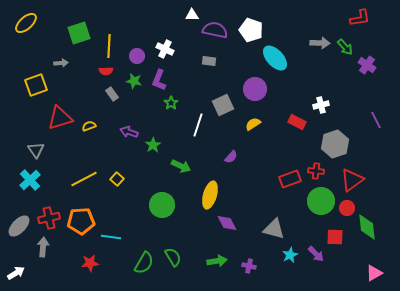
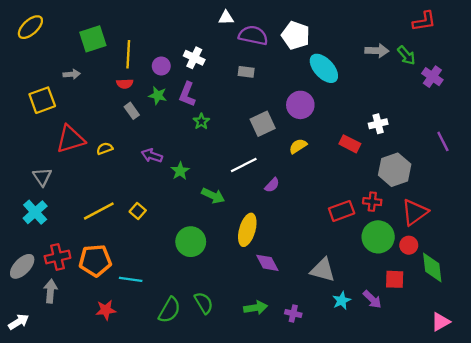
white line: (198, 125) -> (244, 165), moved, turned 45

